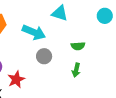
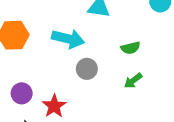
green arrow: (76, 70) -> (133, 81), turned 48

